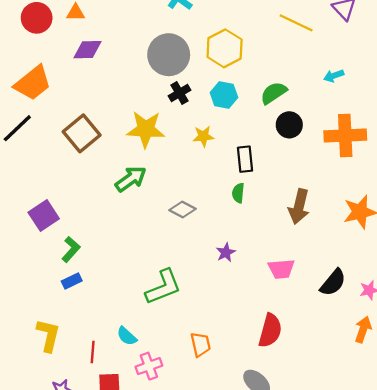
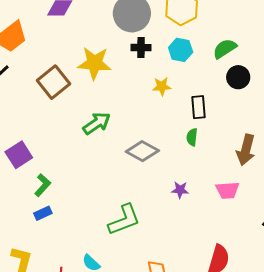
black cross: (179, 93) -> (141, 48), turned 30
yellow star: (146, 129) -> (95, 63), moved
gray diamond: (182, 209) -> (142, 151), size x1.4
purple star: (226, 253) -> (180, 190), turned 30
pink trapezoid: (281, 269) -> (228, 190), moved

